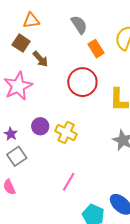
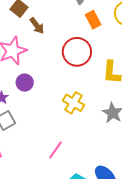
purple circle: (40, 126) -> (25, 83), moved
yellow cross: (66, 132) -> (74, 103), moved

